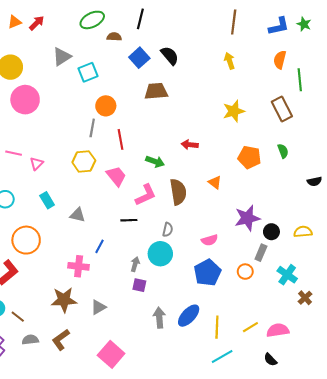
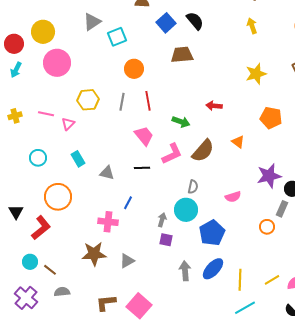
gray line: (92, 128) -> (122, 102), moved
yellow hexagon: (84, 161) -> (88, 100), moved
brown semicircle: (178, 192) -> (203, 151), turned 50
black line: (129, 220) -> (142, 168), moved
blue pentagon: (207, 273) -> (212, 233), moved
brown L-shape: (61, 340) -> (106, 303), moved, turned 30

